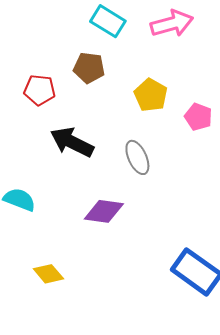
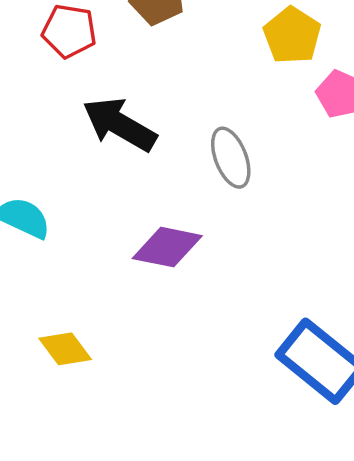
yellow pentagon: (151, 95) -> (292, 35), moved

